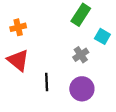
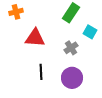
orange cross: (18, 27) -> (16, 12), moved
red triangle: (18, 60) -> (35, 38), moved, turned -35

